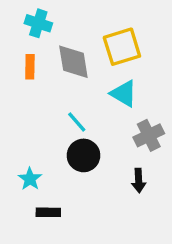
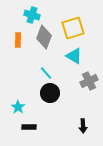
cyan cross: (38, 23) -> (32, 15), moved
gray diamond: (73, 62) -> (44, 37), turned 30
black arrow: (139, 181) -> (83, 126), moved

